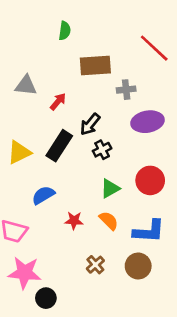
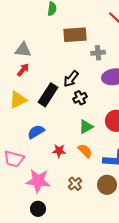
red arrow: (58, 102) -> (23, 70), moved
pink star: (25, 273) -> (38, 181), moved

